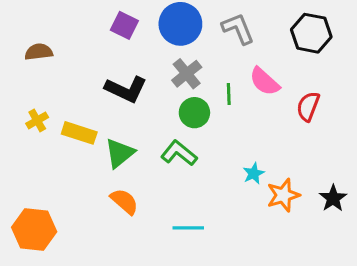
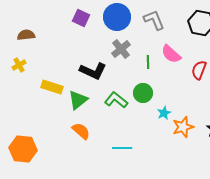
black L-shape: (126, 89) -> (93, 71), moved
green circle: (194, 113) -> (143, 93), moved
yellow cross: (37, 120) -> (19, 65), moved

